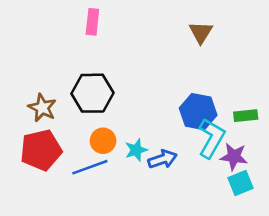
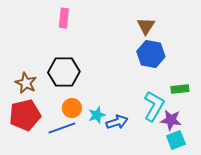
blue hexagon: (198, 112) -> (151, 54), moved

